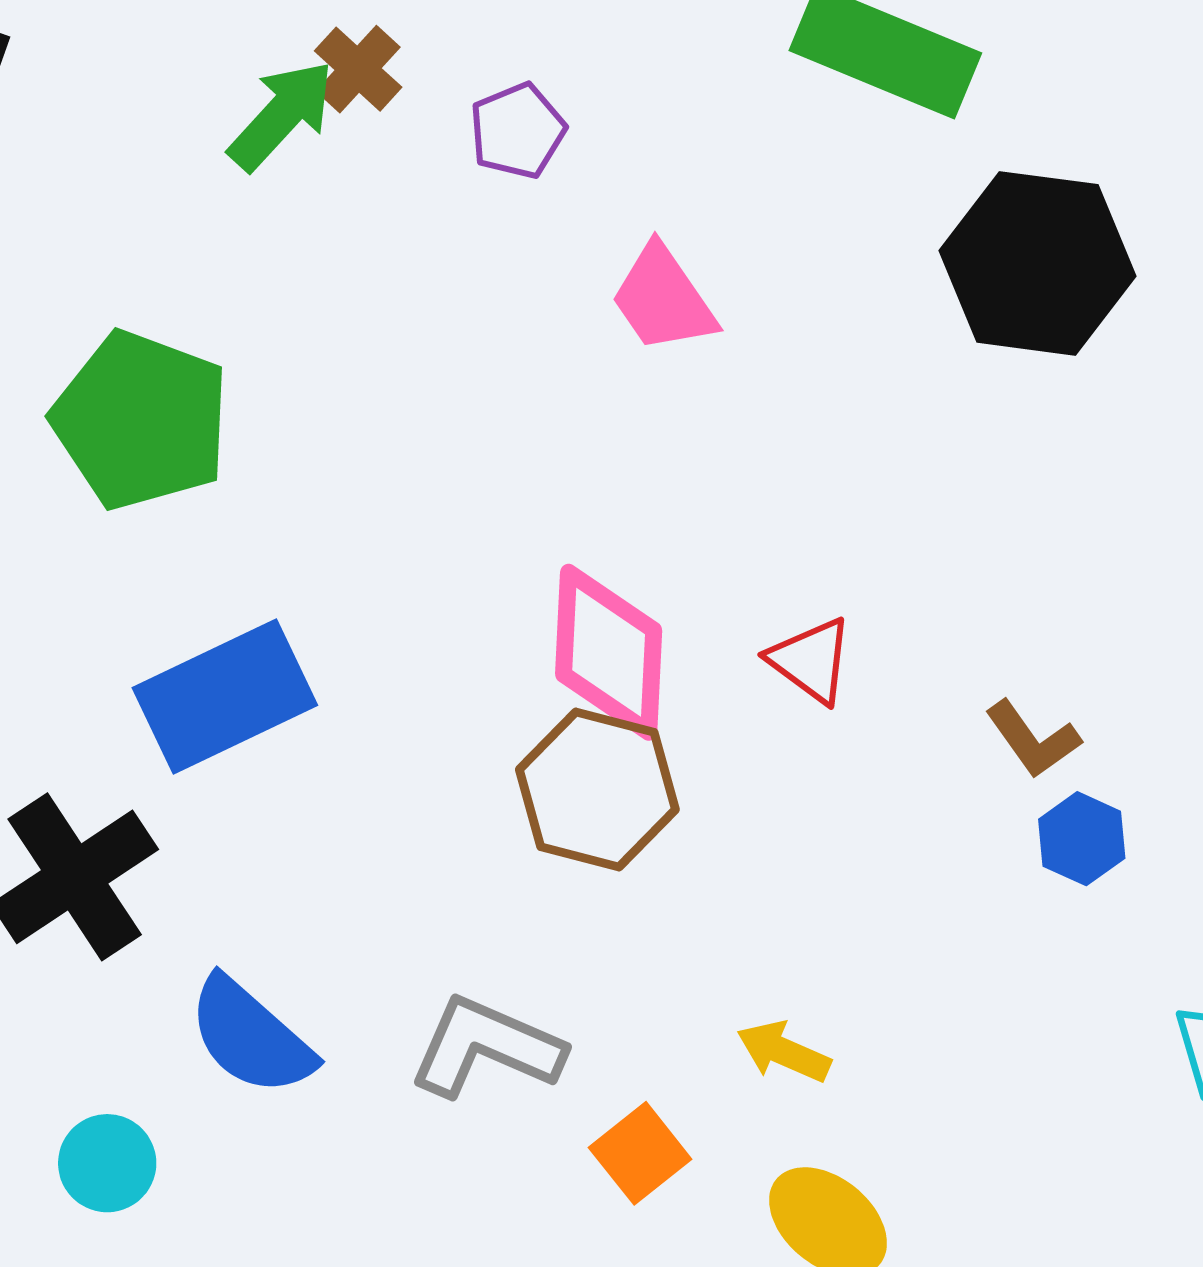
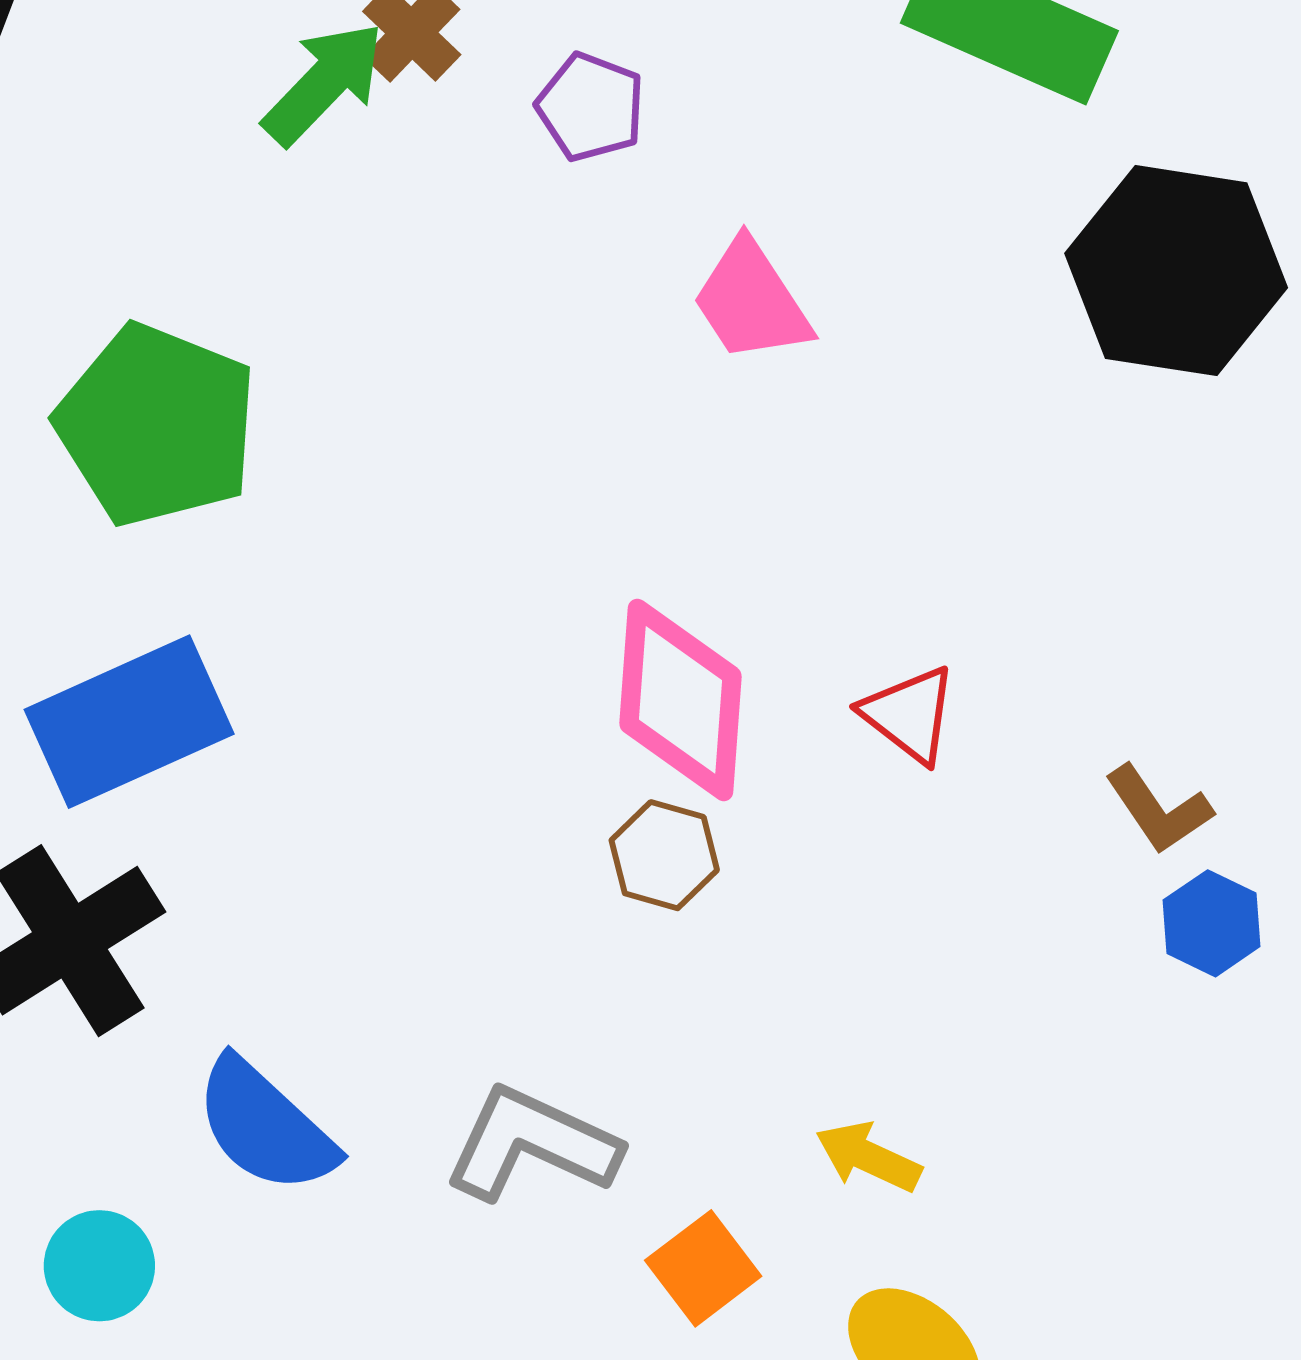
purple pentagon: (517, 131) -> (591, 107), turned -30
blue rectangle: (225, 696) -> (129, 722), moved
brown hexagon: (597, 790) -> (664, 855), size x0.6

